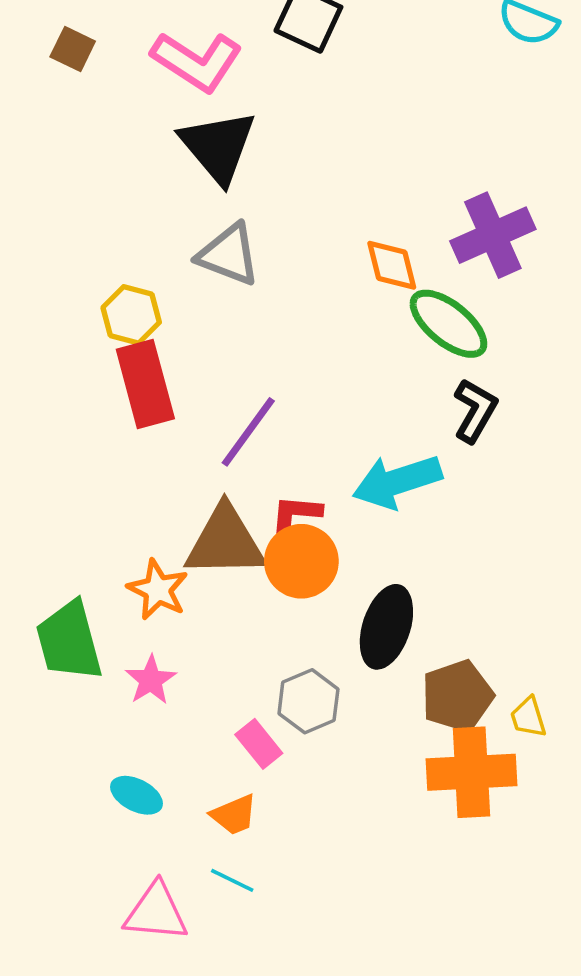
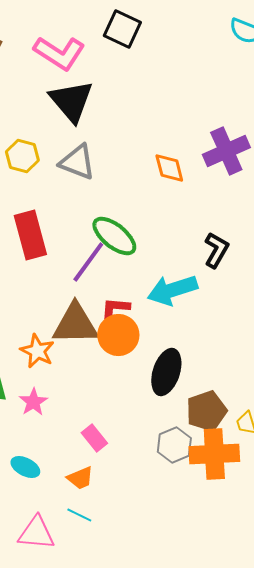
yellow hexagon: (131, 315) -> (22, 156), moved
green ellipse: (448, 324) -> (114, 236), moved
gray hexagon: (308, 701) -> (174, 445), moved

